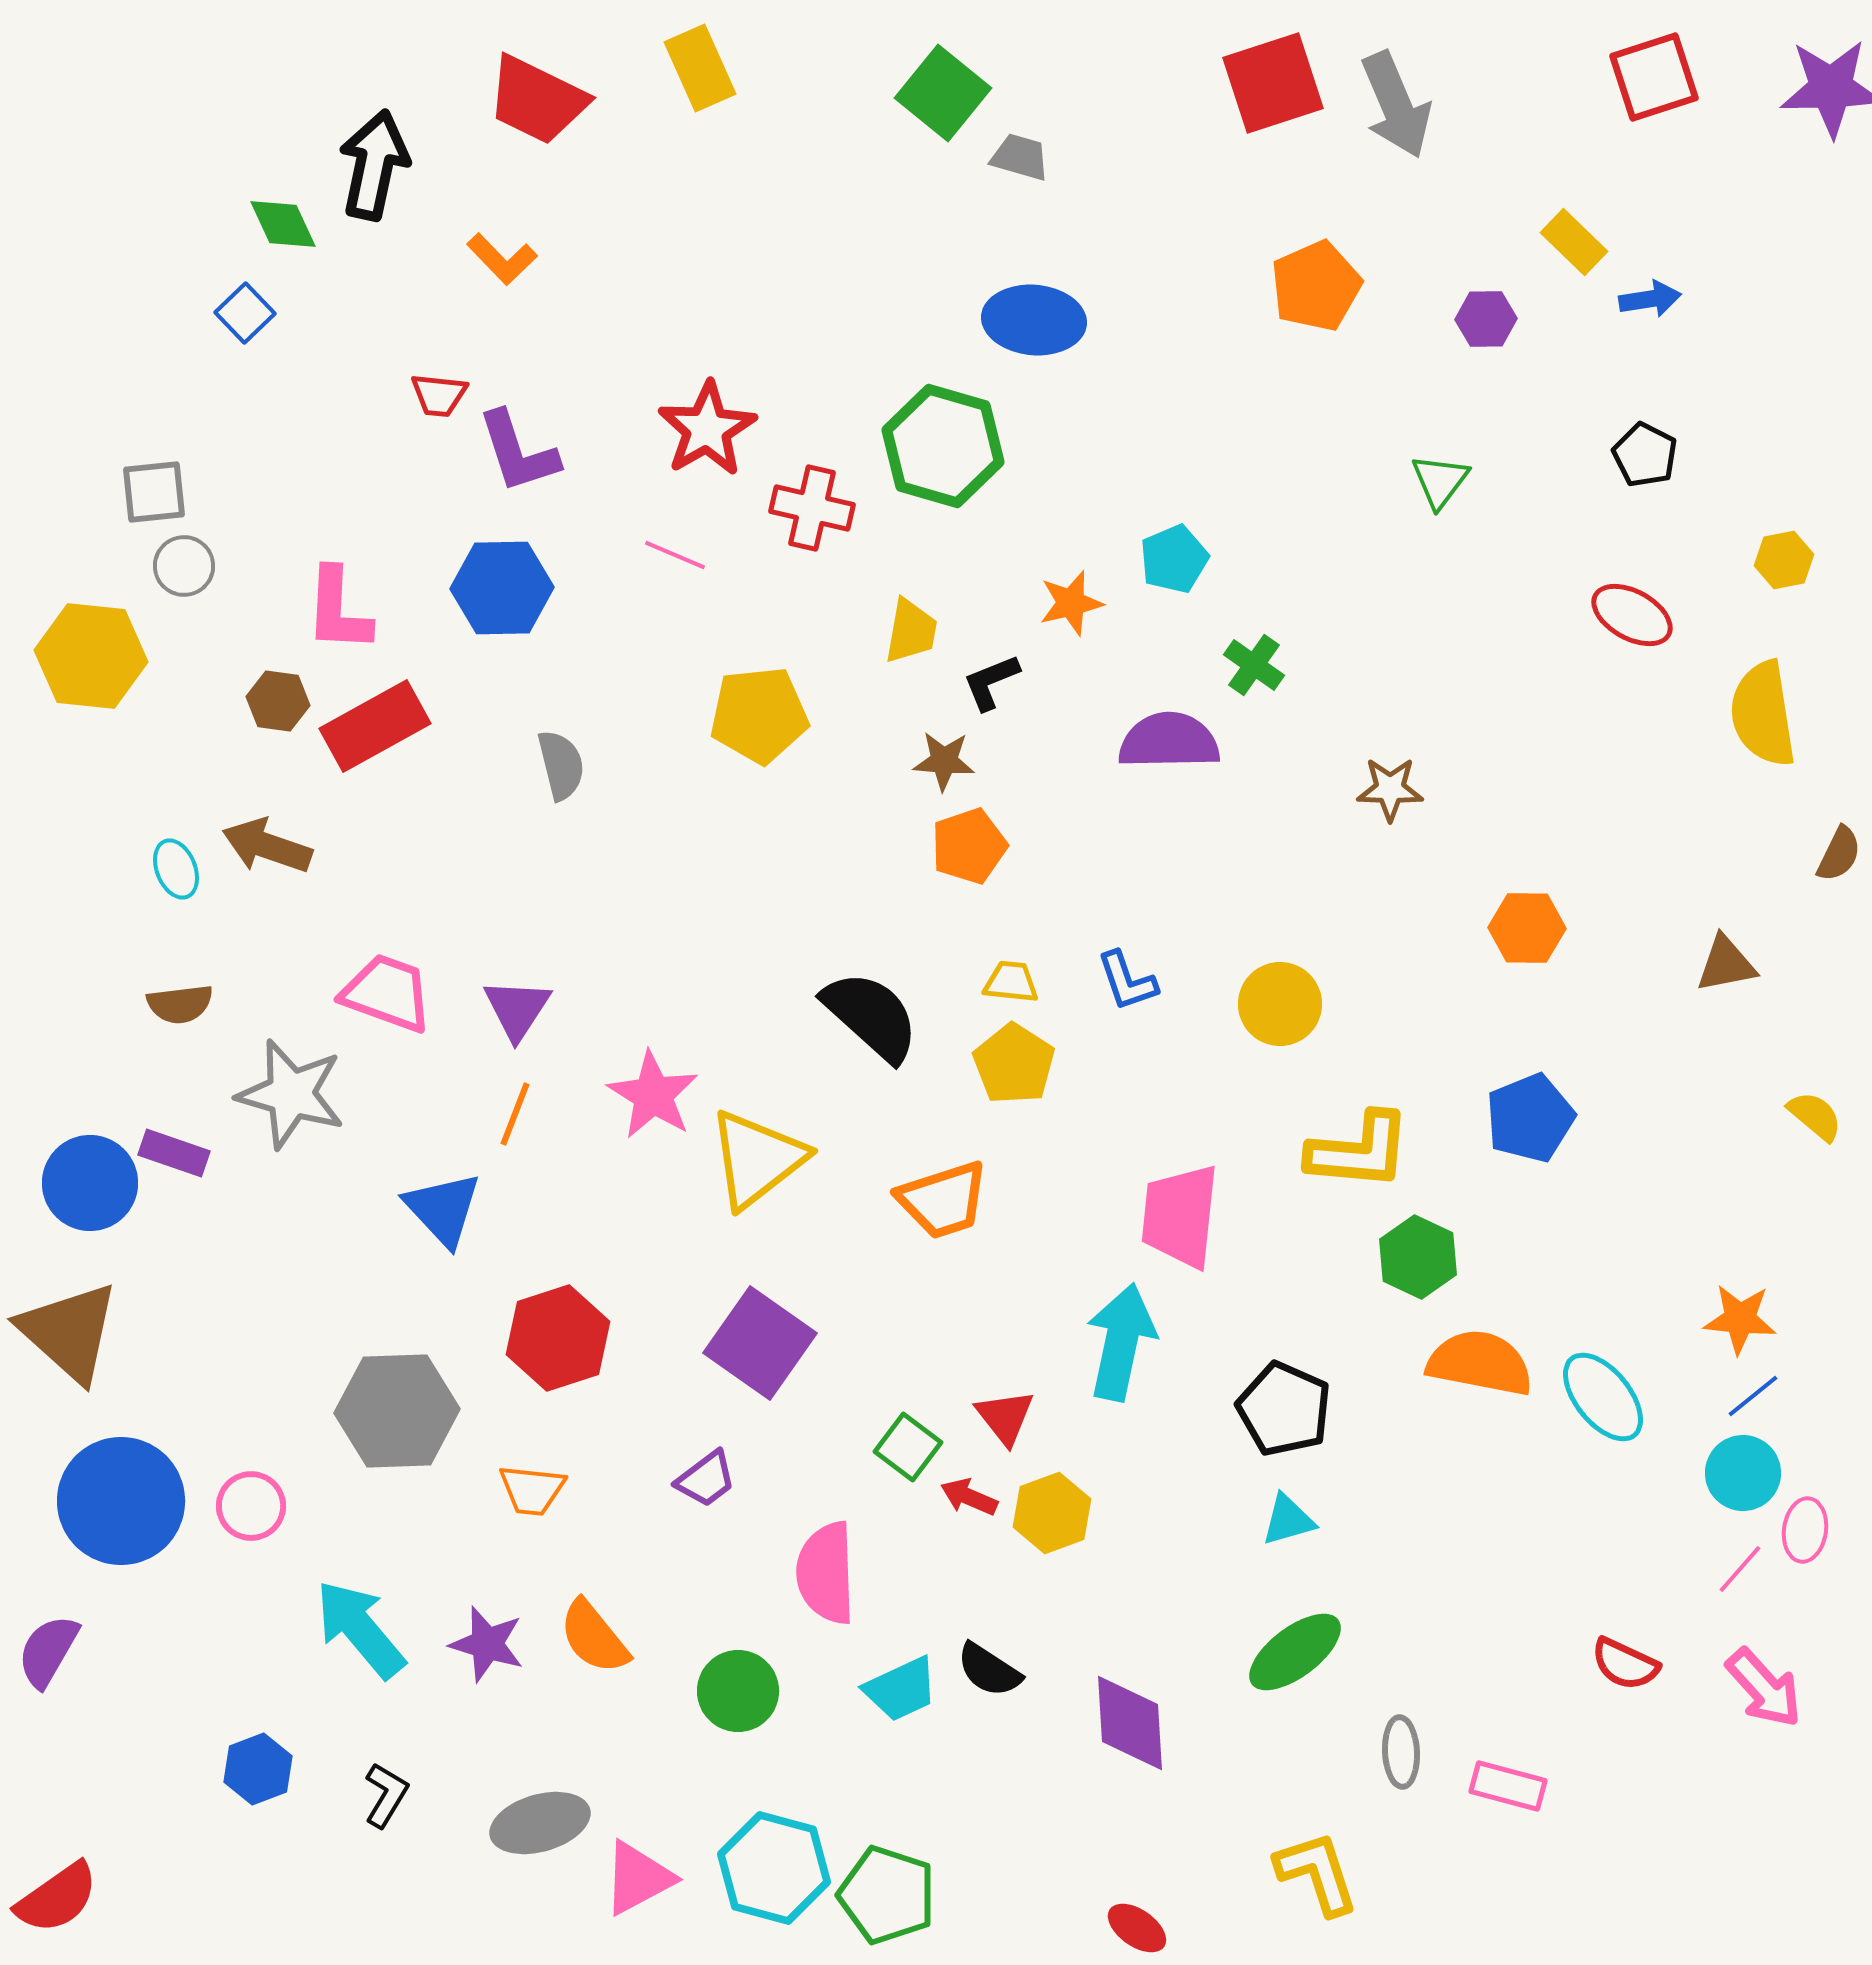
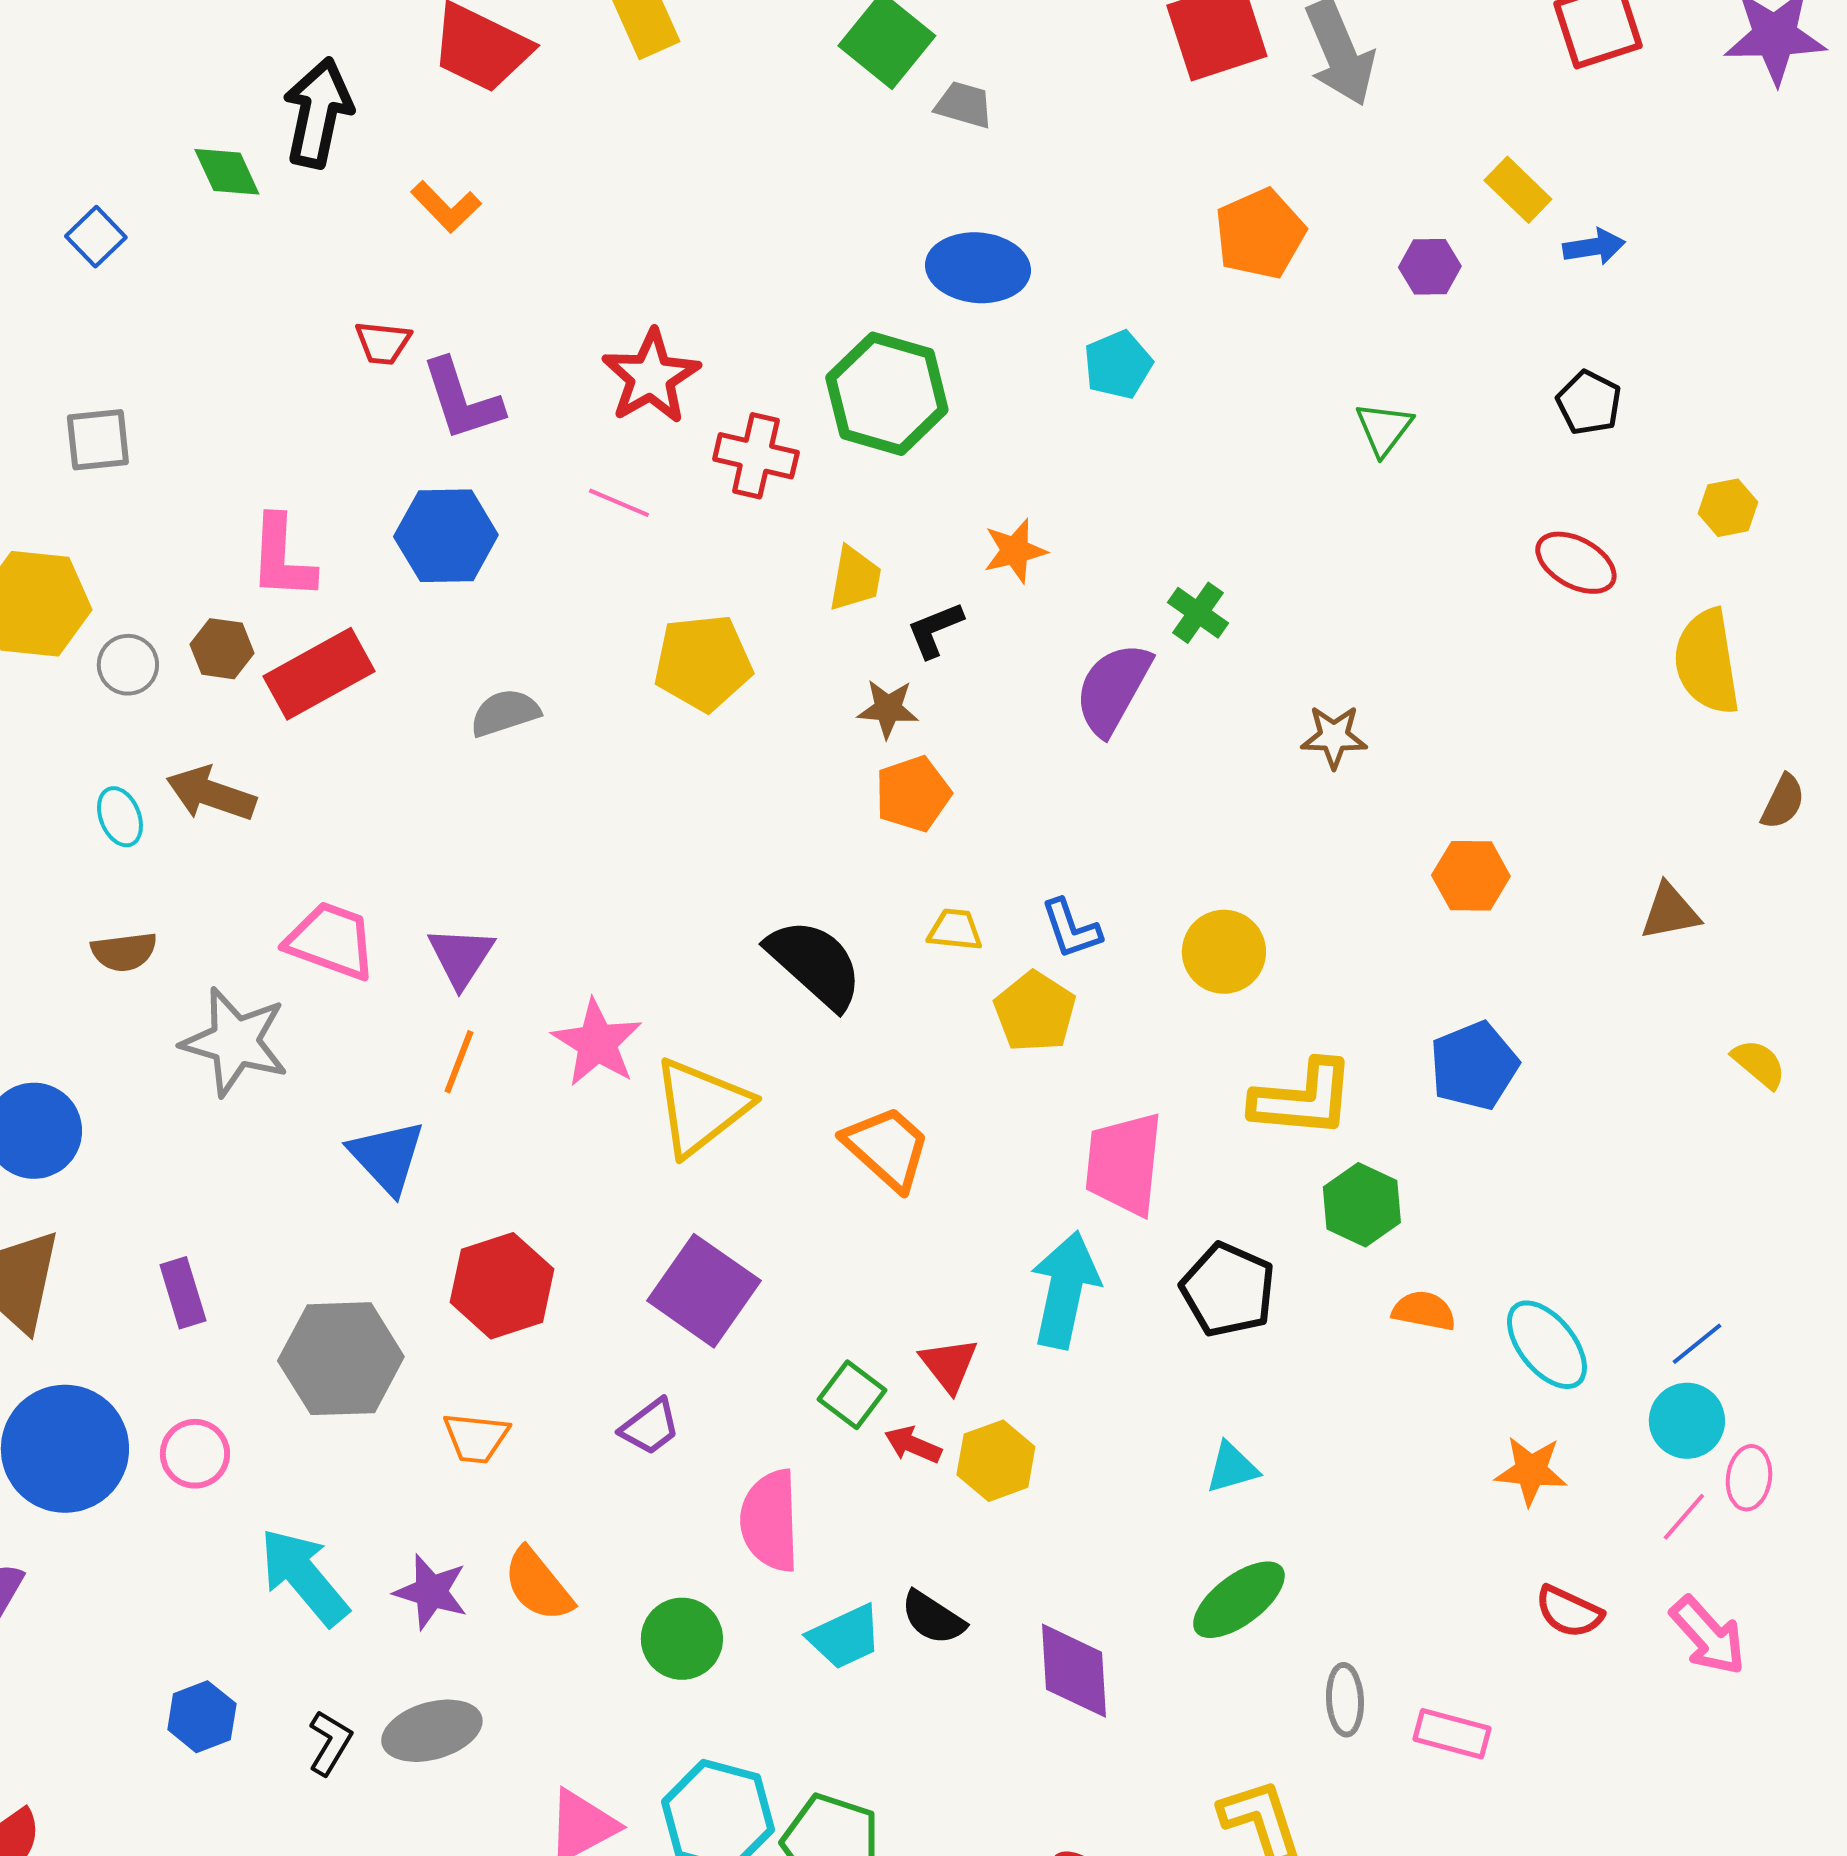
blue square: (245, 313) -> (96, 237), moved
cyan pentagon: (1174, 559) -> (1118, 365), moved
gray circle: (184, 566) -> (128, 665), moved
purple semicircle: (1169, 741) -> (1113, 689), turned -60
gray semicircle: (561, 765) -> (505, 713), turned -94
yellow pentagon: (1014, 1064) -> (1035, 1012), moved
purple rectangle: (174, 1153) -> (183, 1293), moved, turned 54
orange trapezoid: (943, 1200) -> (887, 1148), turned -120
orange star: (1740, 1319) -> (1531, 1471), moved
orange semicircle: (1480, 1363) -> (1424, 1311), size x0.6
black pentagon: (1284, 1409) -> (1228, 1290), moved
gray ellipse: (540, 1823) -> (432, 1731), moved

